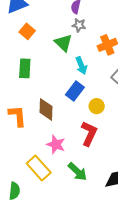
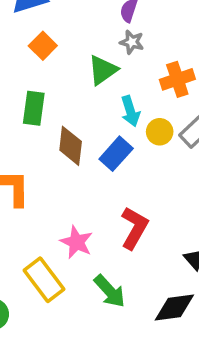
green triangle: (63, 43) -> (103, 70), turned 36
yellow circle: (97, 106) -> (160, 132), moved
brown diamond: (46, 109) -> (71, 146), moved

